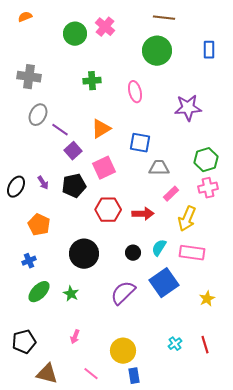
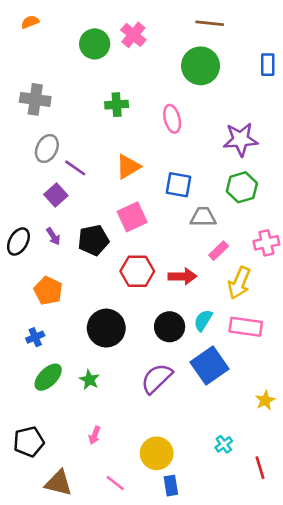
purple square: (73, 151) -> (56, 195), moved
green hexagon: (206, 160) -> (242, 187), moved
black circle: (133, 253) -> (170, 327), size x1.5
yellow star: (207, 299) -> (265, 400), moved
red line: (205, 345) -> (260, 468), moved

